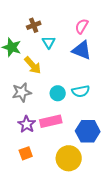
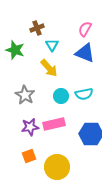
yellow arrow: (33, 65) -> (49, 68), moved
gray star: (22, 92) -> (25, 95), turned -30
purple star: (27, 124) -> (30, 127), turned 30
yellow circle: (69, 158) -> (57, 167), moved

